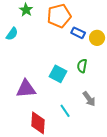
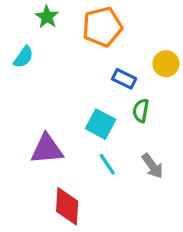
blue rectangle: (78, 33) -> (124, 79), moved
cyan line: (65, 111) -> (107, 164), moved

